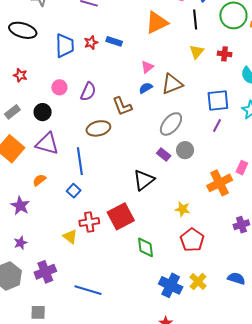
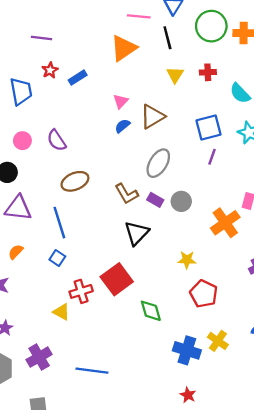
blue rectangle: (114, 41) -> (78, 78), turned -42
red star: (91, 43) -> (50, 70), moved
purple semicircle: (88, 92) -> (57, 140), turned 132
brown L-shape: (122, 106) -> (127, 194), moved
gray circle: (185, 150) -> (181, 201), moved

